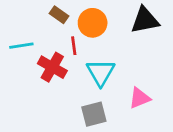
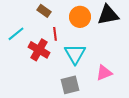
orange circle: (93, 23) -> (80, 17), moved
cyan line: (21, 46) -> (16, 34), turned -30

